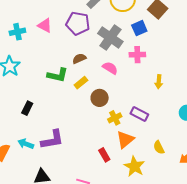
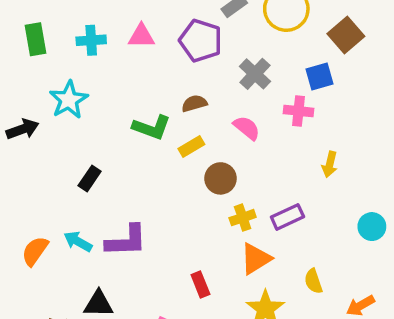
pink triangle: (45, 25) -> (141, 36), turned -35
blue square: (139, 28) -> (320, 77), moved
gray cross: (110, 38) -> (255, 74), size x0.7
purple rectangle: (139, 114) -> (287, 217), turned -60
red rectangle: (104, 155) -> (200, 285), moved

